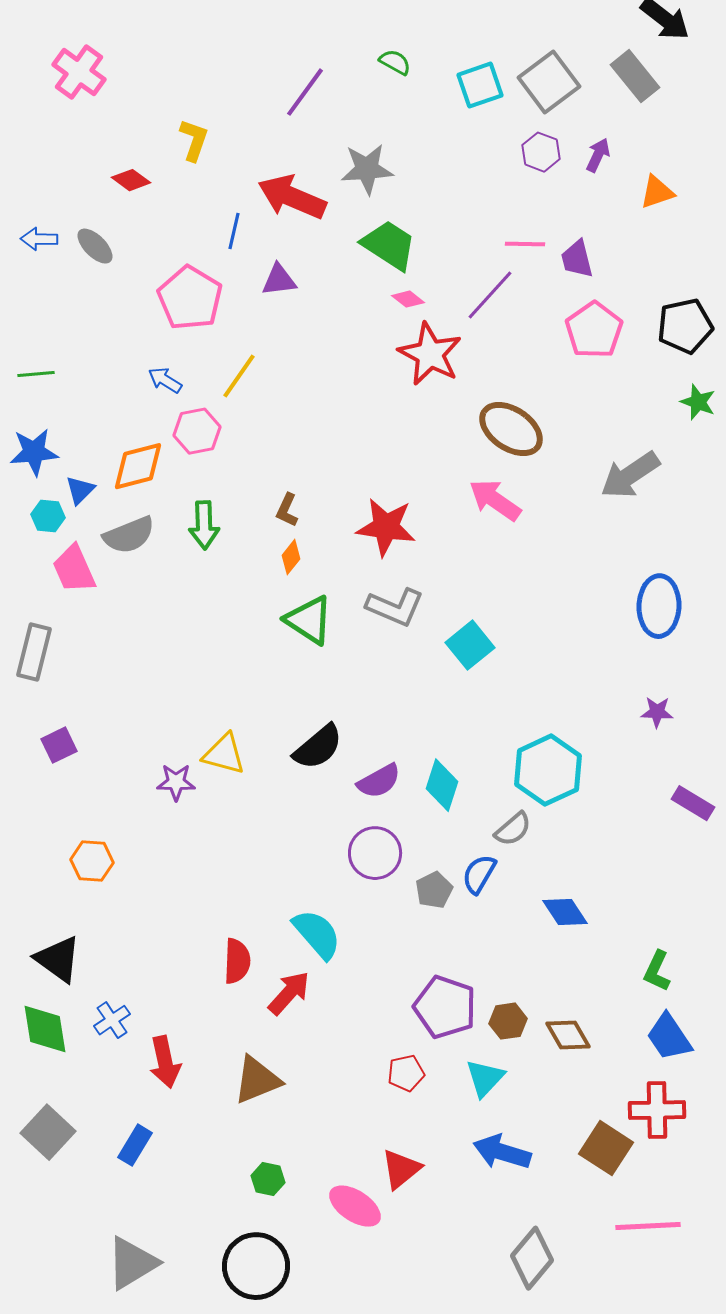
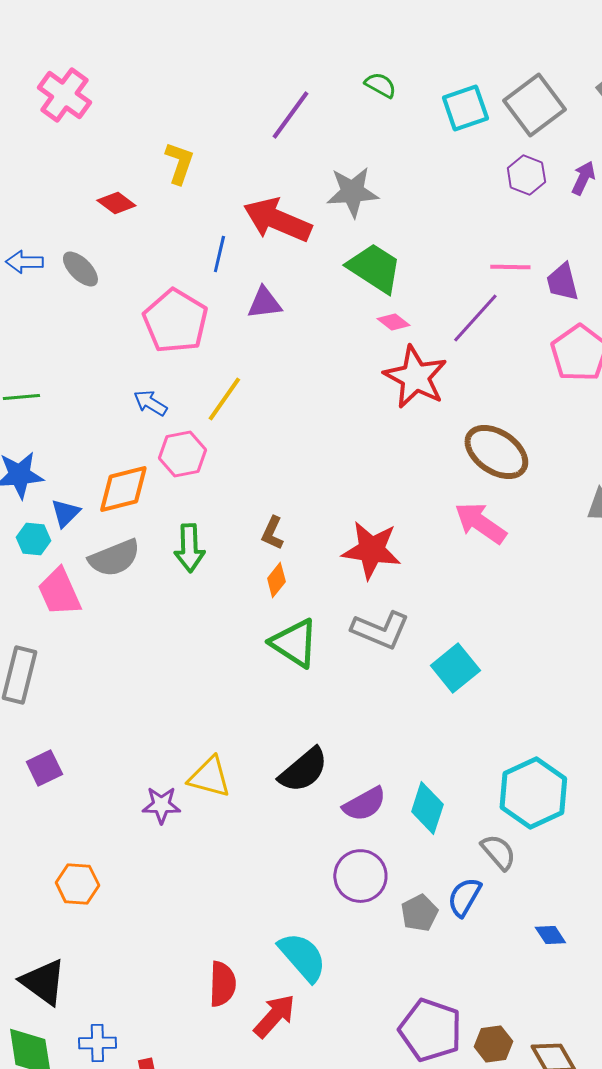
gray semicircle: (513, 829) -> (498, 852), turned -90
blue diamond: (565, 912) -> (550, 935), size x0.7
blue cross: (112, 1020) -> (97, 1043), turned 33

